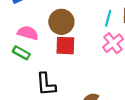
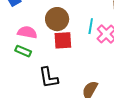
cyan line: (108, 18) -> (91, 26), moved

